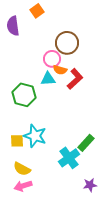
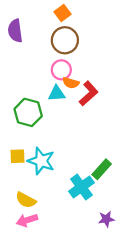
orange square: (37, 11) -> (62, 13), moved
brown circle: (67, 43) -> (65, 40), moved
yellow square: (17, 141) -> (18, 156), moved

